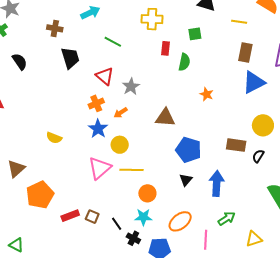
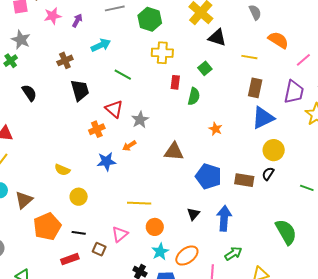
brown cross: (55, 28) -> (65, 60), turned -35
green square: (195, 34) -> (205, 68), turned -32
orange cross: (96, 103) -> (97, 129), moved
yellow circle: (263, 125) -> (274, 150), moved
blue star: (98, 129) -> (106, 161), turned 30
yellow circle: (120, 145) -> (79, 197), moved
blue pentagon: (188, 150) -> (208, 176), moved
black semicircle: (258, 156) -> (268, 174), moved
pink triangle: (100, 168) -> (120, 234), moved, size x0.7
red rectangle: (70, 216) -> (70, 259), moved
cyan star: (143, 217) -> (160, 252), moved, turned -30
black line: (117, 224) -> (79, 233), moved, turned -48

